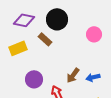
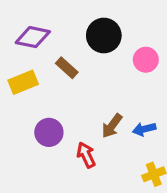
black circle: (57, 19) -> (104, 36), moved

